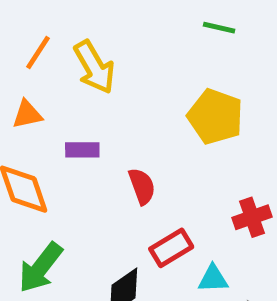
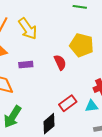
red semicircle: (142, 186) -> (60, 62), moved
cyan triangle: (213, 279) -> (92, 106), moved

